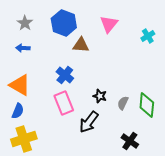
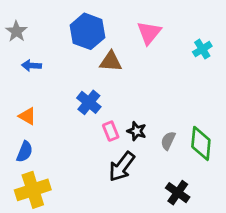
gray star: (25, 23) -> (16, 31), moved
orange triangle: (20, 85) -> (27, 116), size x0.6
pink rectangle: (64, 103) -> (111, 131), moved, size x0.6

